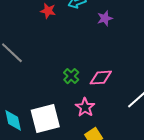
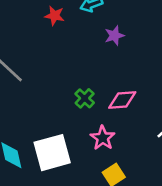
purple star: (105, 18) -> (114, 36), moved

